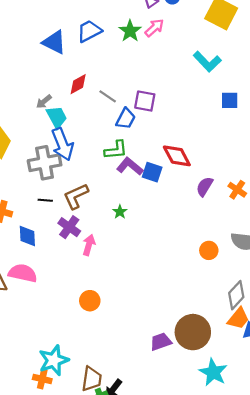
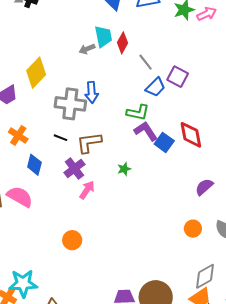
red diamond: (78, 84) -> (122, 43), turned -50
cyan trapezoid: (57, 117) -> (103, 37), moved
blue arrow: (62, 144) -> (92, 92), size x0.7
purple semicircle: (205, 187) -> (204, 187), moved

